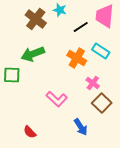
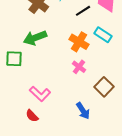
pink cross: (93, 83) -> (79, 67), moved
pink L-shape: (57, 99) -> (40, 94), moved

